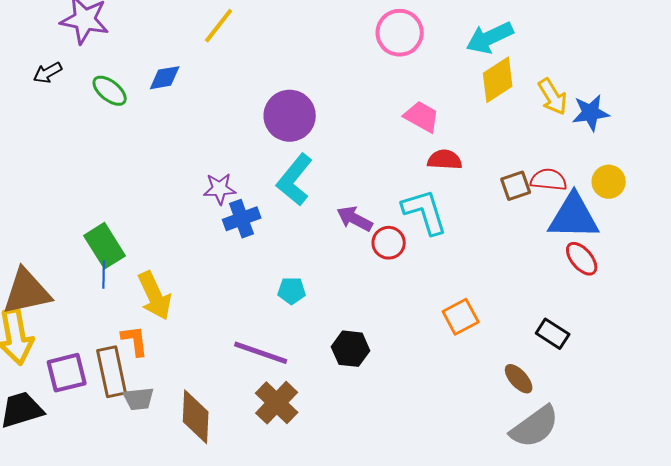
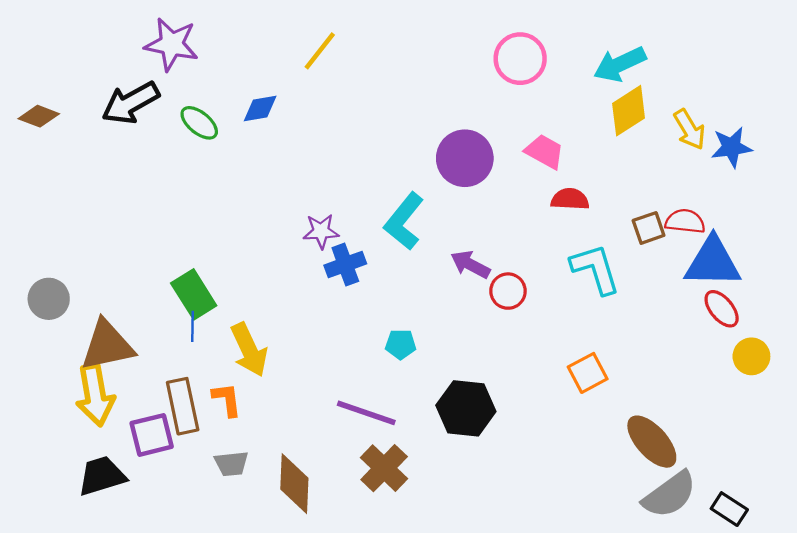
black arrow: (48, 73) -> (131, 103), size x1.8
purple circle: (290, 116) -> (465, 158), moved
yellow circle: (609, 182) -> (751, 356), moved
cyan L-shape: (425, 212) -> (595, 269), moved
black rectangle: (553, 334) -> (729, 509), moved
black hexagon: (351, 349) -> (466, 408), size x1.4
brown rectangle: (112, 372) -> (183, 406), moved
brown ellipse: (519, 379) -> (652, 442), size x1.6

